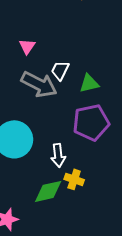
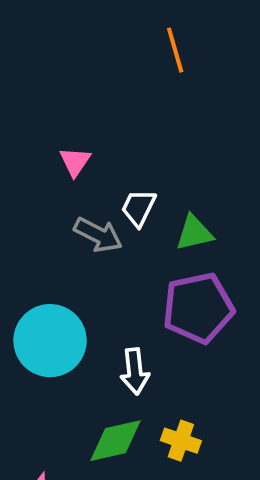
gray arrow: (39, 84) -> (98, 235), size x0.7
yellow cross: (74, 179) -> (181, 441), moved

